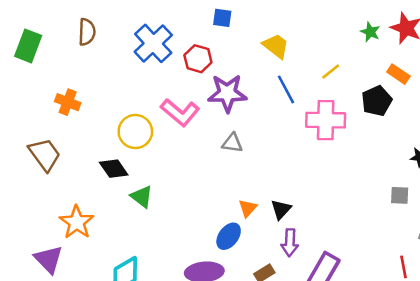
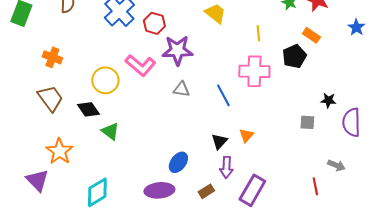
yellow line: (331, 72) -> (258, 33), turned -56
blue line: (286, 89) -> (223, 95), moved
brown trapezoid: (45, 155) -> (50, 98), moved
gray square: (400, 195) -> (307, 122), moved
orange triangle: (248, 208) -> (246, 135), moved

